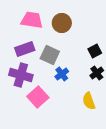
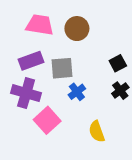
gray square: (50, 55) -> (62, 68), turned -30
yellow semicircle: (89, 101) -> (97, 131), moved

